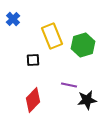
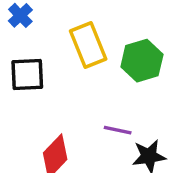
black square: (33, 60) -> (27, 75), moved, size x1.5

